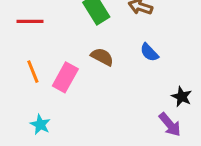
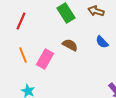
red line: (30, 21) -> (21, 21), turned -66

